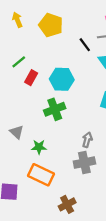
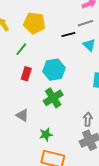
black line: (85, 45) -> (68, 35), turned -56
green line: (19, 62) -> (21, 49), moved
gray triangle: (17, 132) -> (22, 115), moved

